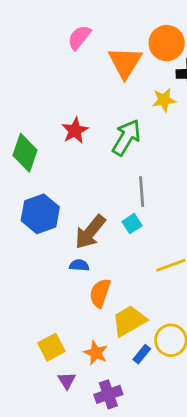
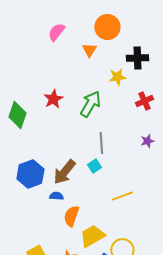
orange circle: (167, 43) -> (107, 27), moved
orange triangle: (125, 62) -> (89, 50), size x0.6
blue hexagon: (40, 214) -> (30, 174), moved

